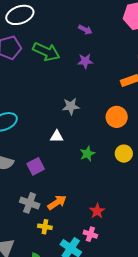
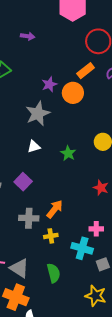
purple star: (85, 61) -> (49, 84), moved
gray star: (71, 106) -> (38, 114), size x1.4
orange circle: (117, 117) -> (73, 93), moved
red star: (97, 211) -> (101, 188), moved

